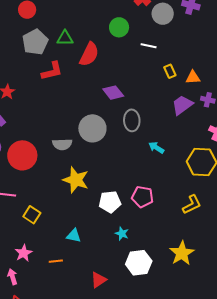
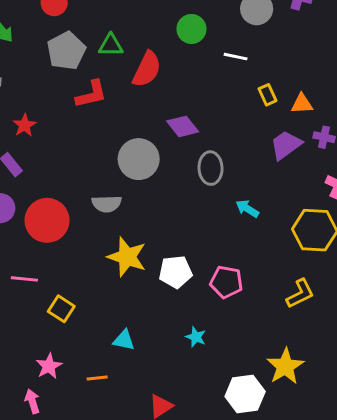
gray circle: (92, 128) -> (139, 159), moved
white pentagon: (110, 202) -> (175, 272), moved
white hexagon: (139, 263) -> (245, 394), moved

